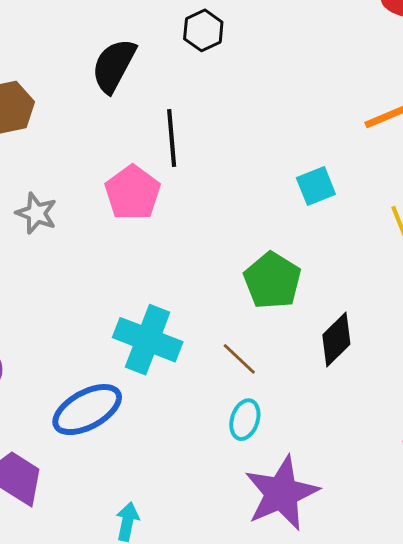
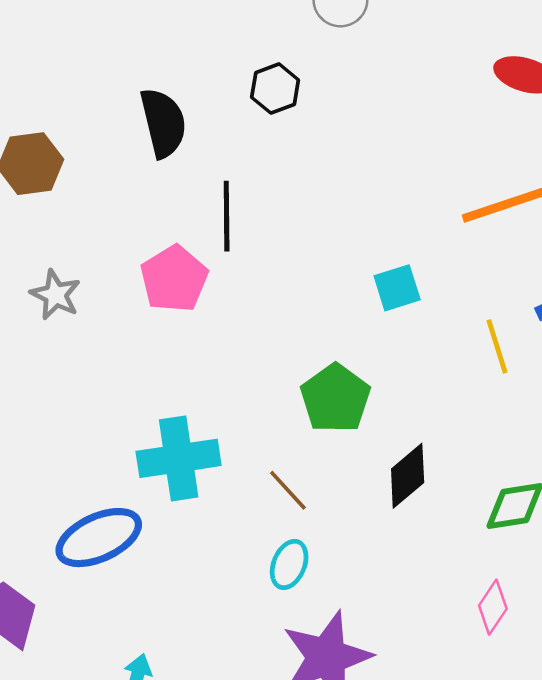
black semicircle: (114, 66) -> (163, 123), turned 134
cyan cross: (148, 340) -> (179, 458), turned -34

